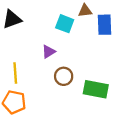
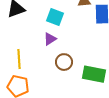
cyan square: (65, 24) -> (55, 17), moved

